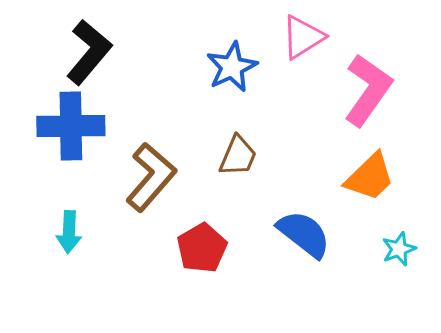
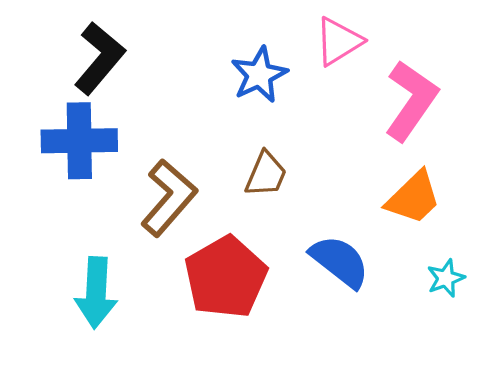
cyan arrow: (69, 232) -> (96, 293), moved, size x1.5
red pentagon: (202, 248) -> (226, 277), size x1.5

